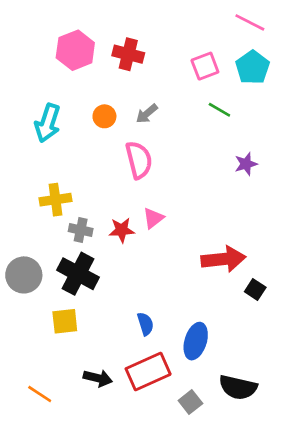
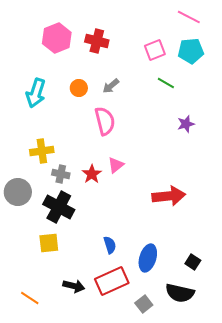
cyan pentagon: (253, 67) -> (191, 51), turned 30
red star: (122, 230) -> (92, 174), turned -30
gray circle: (24, 275) -> (18, 192), moved
black square: (255, 290) -> (193, 262), moved

